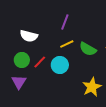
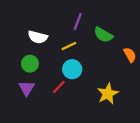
yellow line: (67, 44) -> (69, 46), moved
green semicircle: (88, 49) -> (103, 35), moved
red line: (40, 62) -> (59, 87), moved

